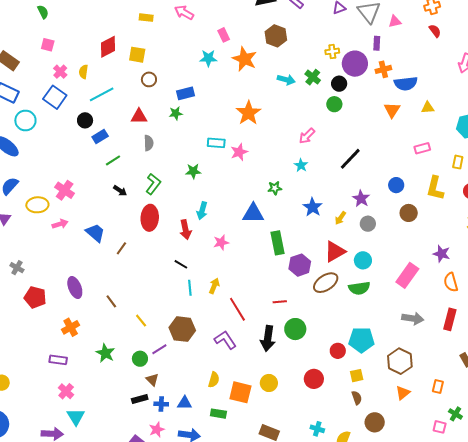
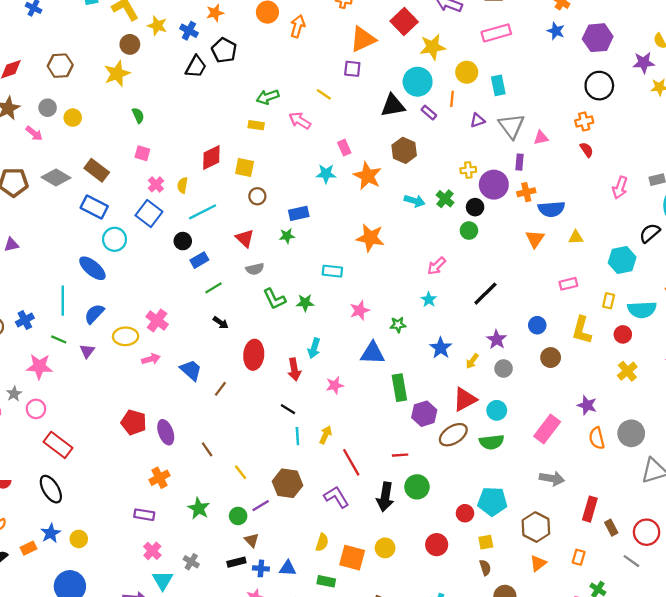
orange star: (248, 113) -> (370, 238), turned -30
red triangle: (139, 116) -> (245, 238), turned 42
gray semicircle: (149, 143) -> (255, 269), turned 77
pink star: (239, 152) -> (360, 310), moved
green L-shape: (153, 184) -> (274, 299), moved, turned 115
gray cross: (17, 268) -> (191, 562), moved
red pentagon: (35, 297) -> (134, 422), moved
red rectangle: (450, 319) -> (590, 509), moved

